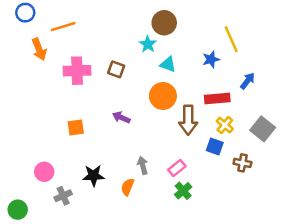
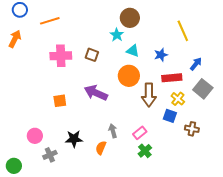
orange arrow: (39, 49) -> (15, 39), moved, turned -132
blue star: (211, 59) -> (161, 55), moved
purple arrow: (121, 117) -> (96, 93), size x1.6
gray square: (263, 129) -> (203, 89), moved

